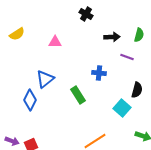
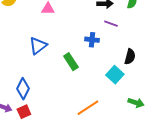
purple line: (127, 57) -> (111, 24), moved
blue diamond: (30, 100) -> (23, 89), moved

